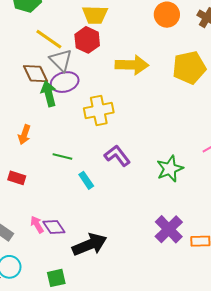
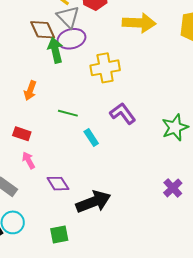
pink arrow: (37, 225) -> (28, 160), moved
purple cross: (169, 229) -> (173, 188), size x0.7

